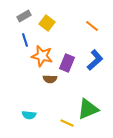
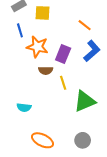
yellow square: (47, 23) -> (43, 13), turned -35
orange line: (92, 26) -> (85, 25), moved
yellow line: (67, 123) -> (63, 83), moved, turned 48

